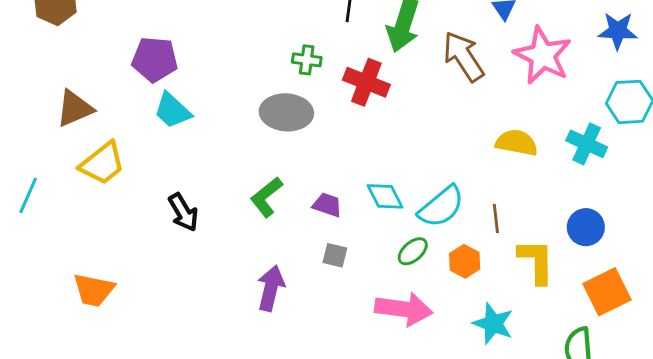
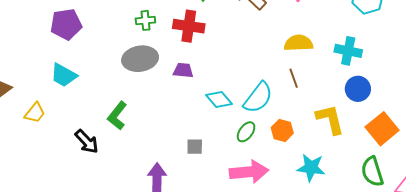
purple pentagon: (155, 59) -> (66, 24), moved
cyan cross: (587, 144) -> (348, 51), moved
yellow trapezoid: (102, 163) -> (35, 113), moved, size x0.7
green L-shape: (266, 197) -> (117, 116), moved
purple trapezoid: (327, 205) -> (183, 70), moved
brown line: (496, 218) -> (294, 78), moved

